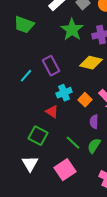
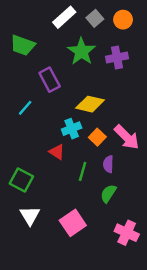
yellow diamond: (91, 63) -> (90, 104), moved
purple rectangle: (51, 66) -> (50, 80), moved
green square: (38, 136) -> (21, 180), moved
green line: (73, 143) -> (83, 171), moved, turned 63

